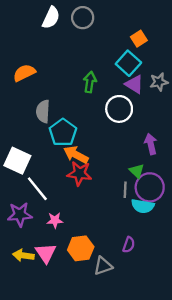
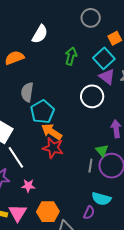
white semicircle: (51, 18) -> (40, 34), moved
gray circle: (83, 18) -> (91, 18), moved
green arrow: (90, 82) -> (71, 56), moved
cyan semicircle: (143, 206) -> (101, 199), moved

